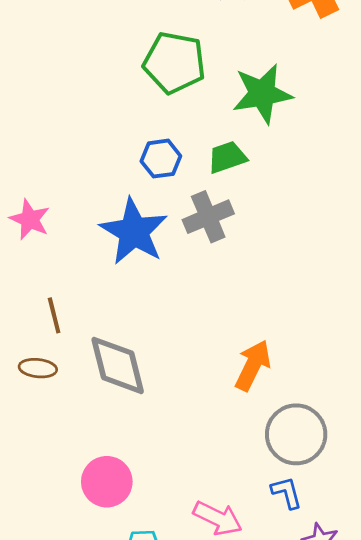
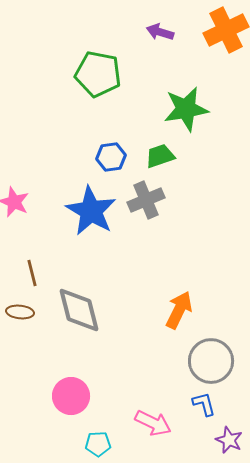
green pentagon: (174, 63) -> (98, 74), moved

